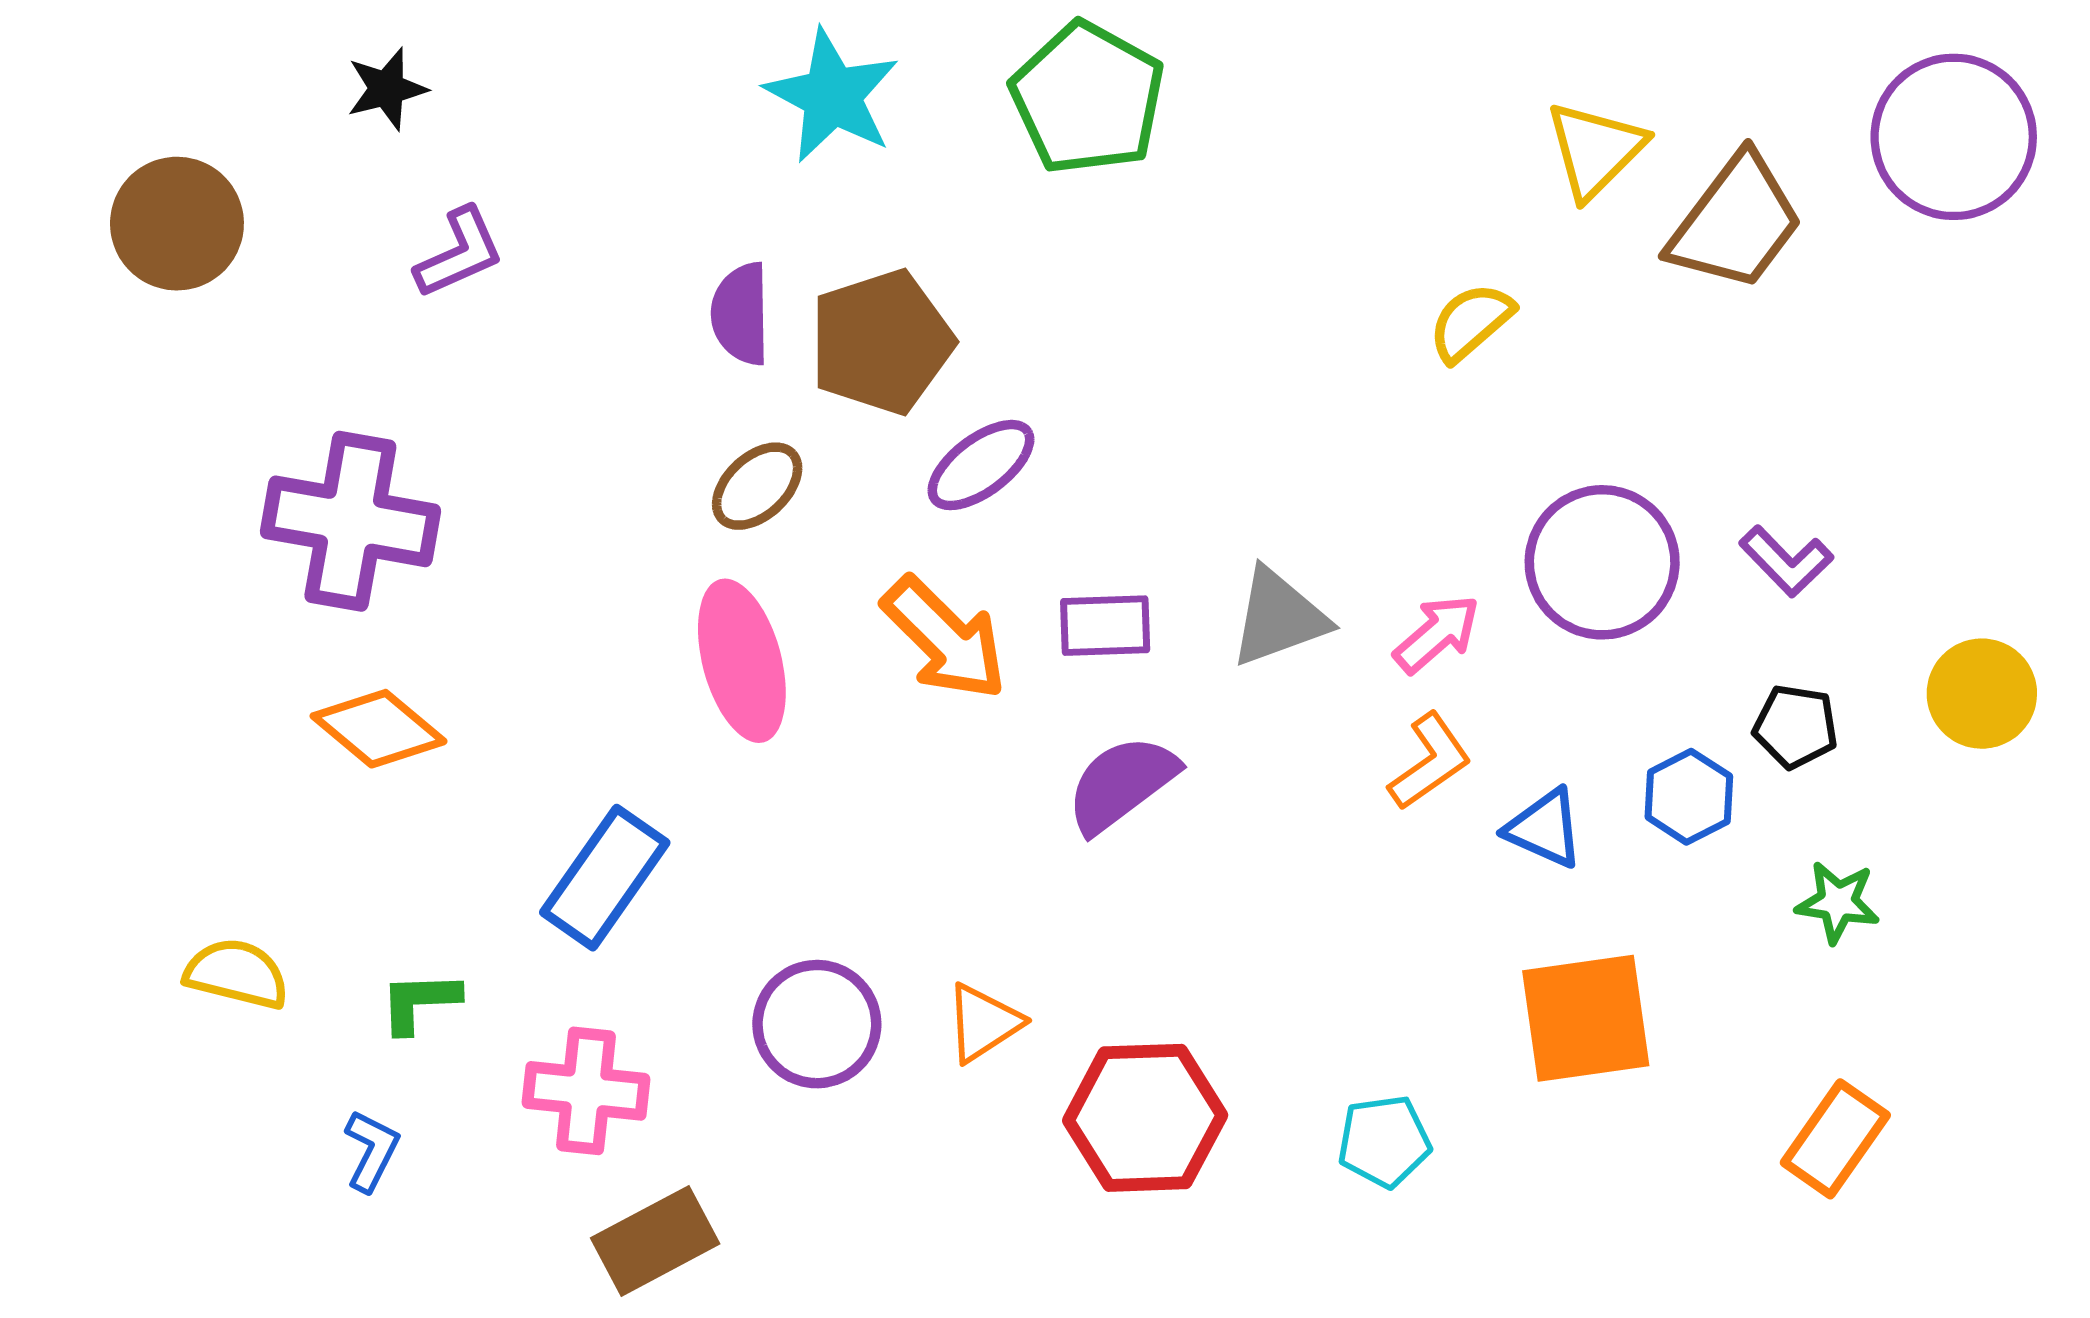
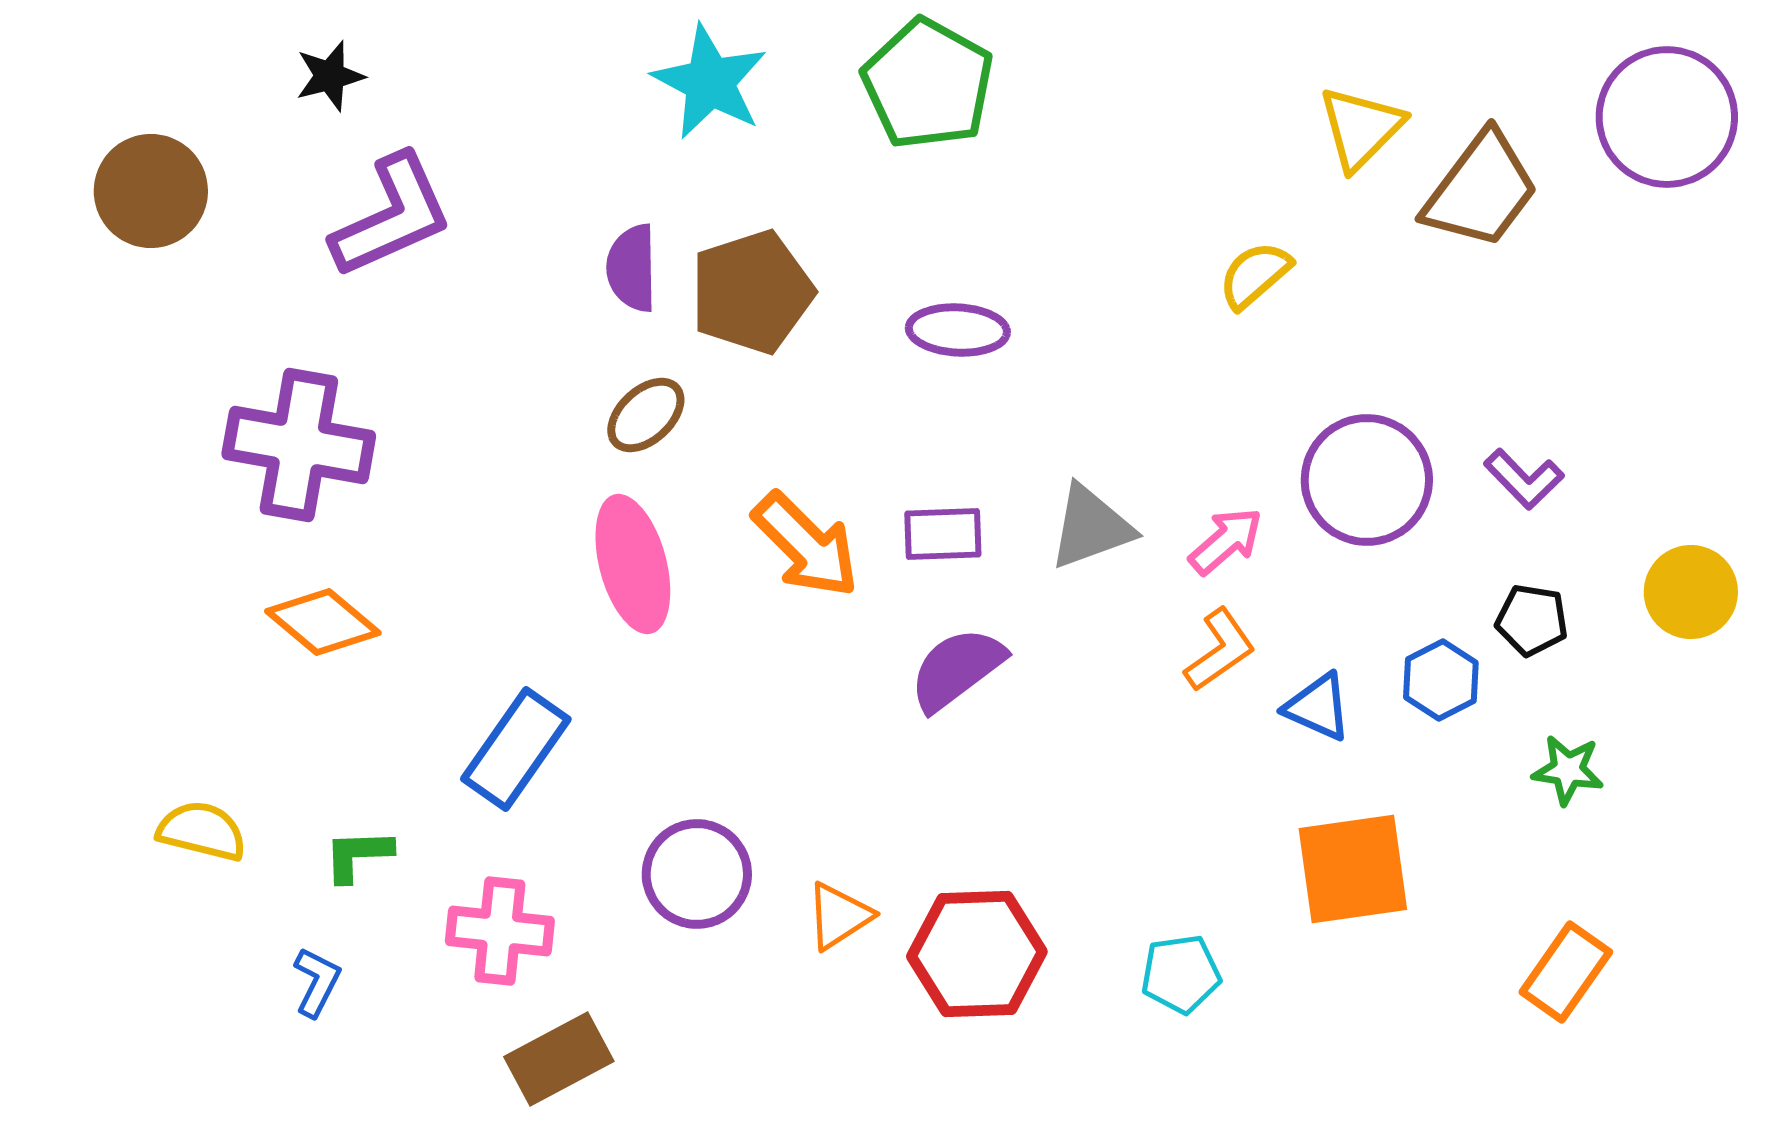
purple L-shape: (459, 253) -> (392, 216), size x1.6
purple ellipse: (981, 465) -> (958, 330), moved, turned 40
orange triangle: (983, 1023) -> (839, 916), moved

